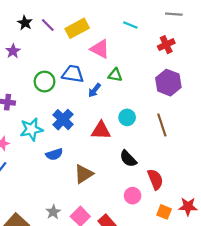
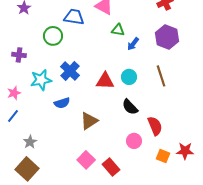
blue trapezoid: (73, 74) -> (74, 17), moved
blue arrow: (94, 90) -> (133, 44), moved
cyan circle: (127, 117) -> (129, 77), moved
gray star: (53, 212) -> (30, 142), moved

